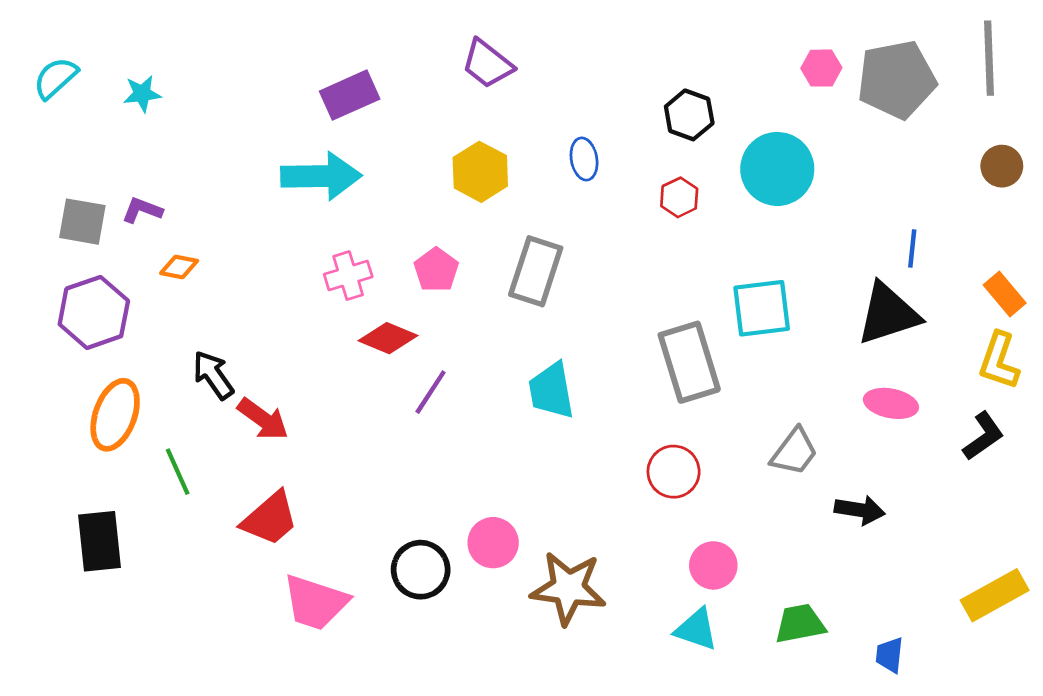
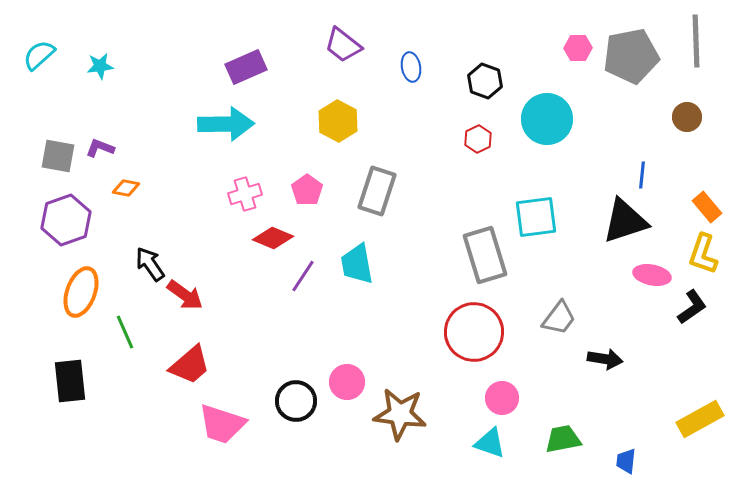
blue ellipse: (584, 159) -> (411, 67), moved
brown circle: (1002, 166) -> (687, 117), moved
cyan trapezoid: (551, 391) -> (357, 264), moved
pink ellipse: (891, 403) -> (652, 275), moved
red circle: (674, 472) -> (474, 332), size x1.6

